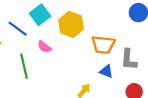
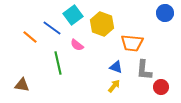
gray L-shape: (129, 60) -> (144, 70), moved
blue triangle: (106, 71) -> (116, 67), moved

